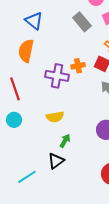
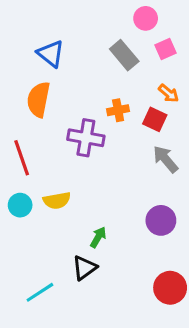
orange cross: (78, 66) -> (118, 110), moved
yellow semicircle: (55, 117) -> (57, 201), moved

